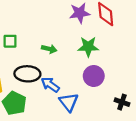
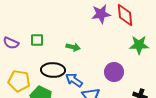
green star: (88, 47) -> (139, 45), moved

